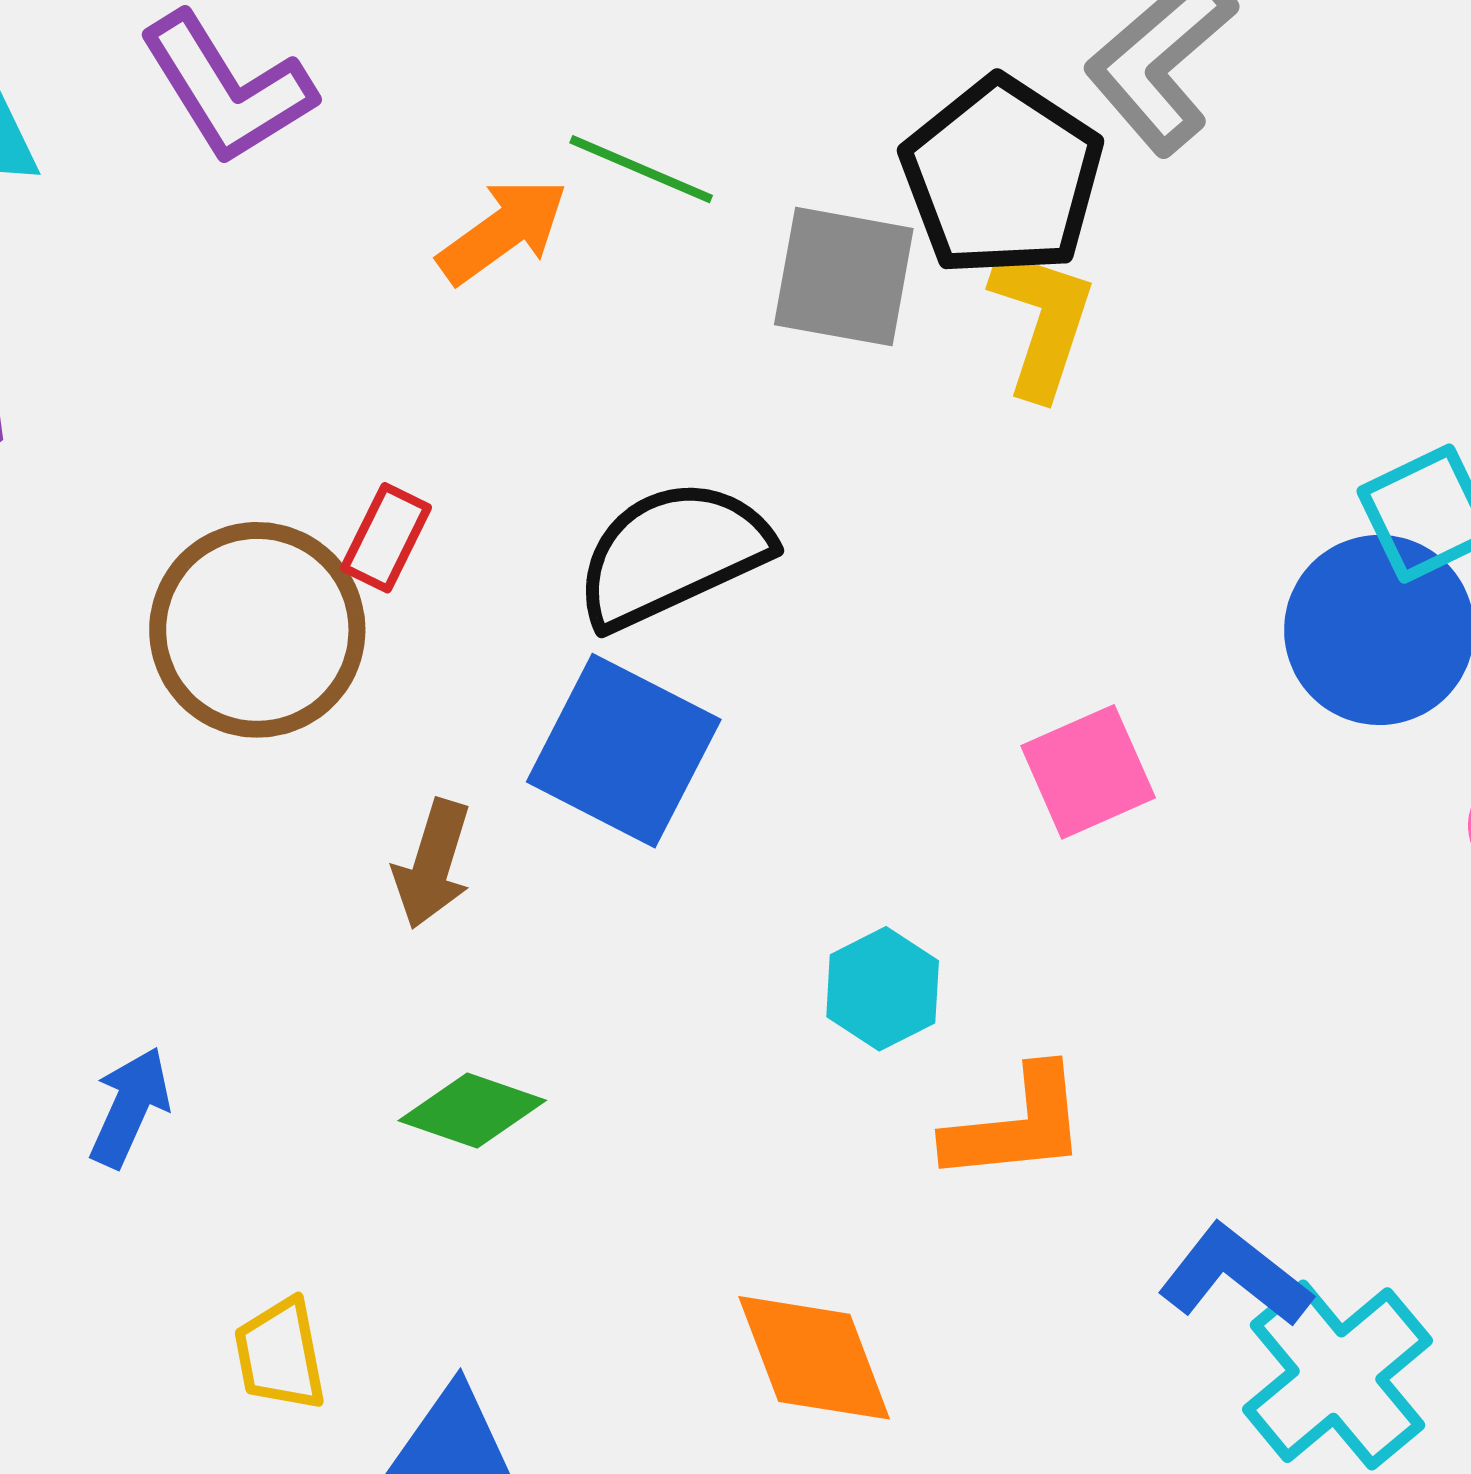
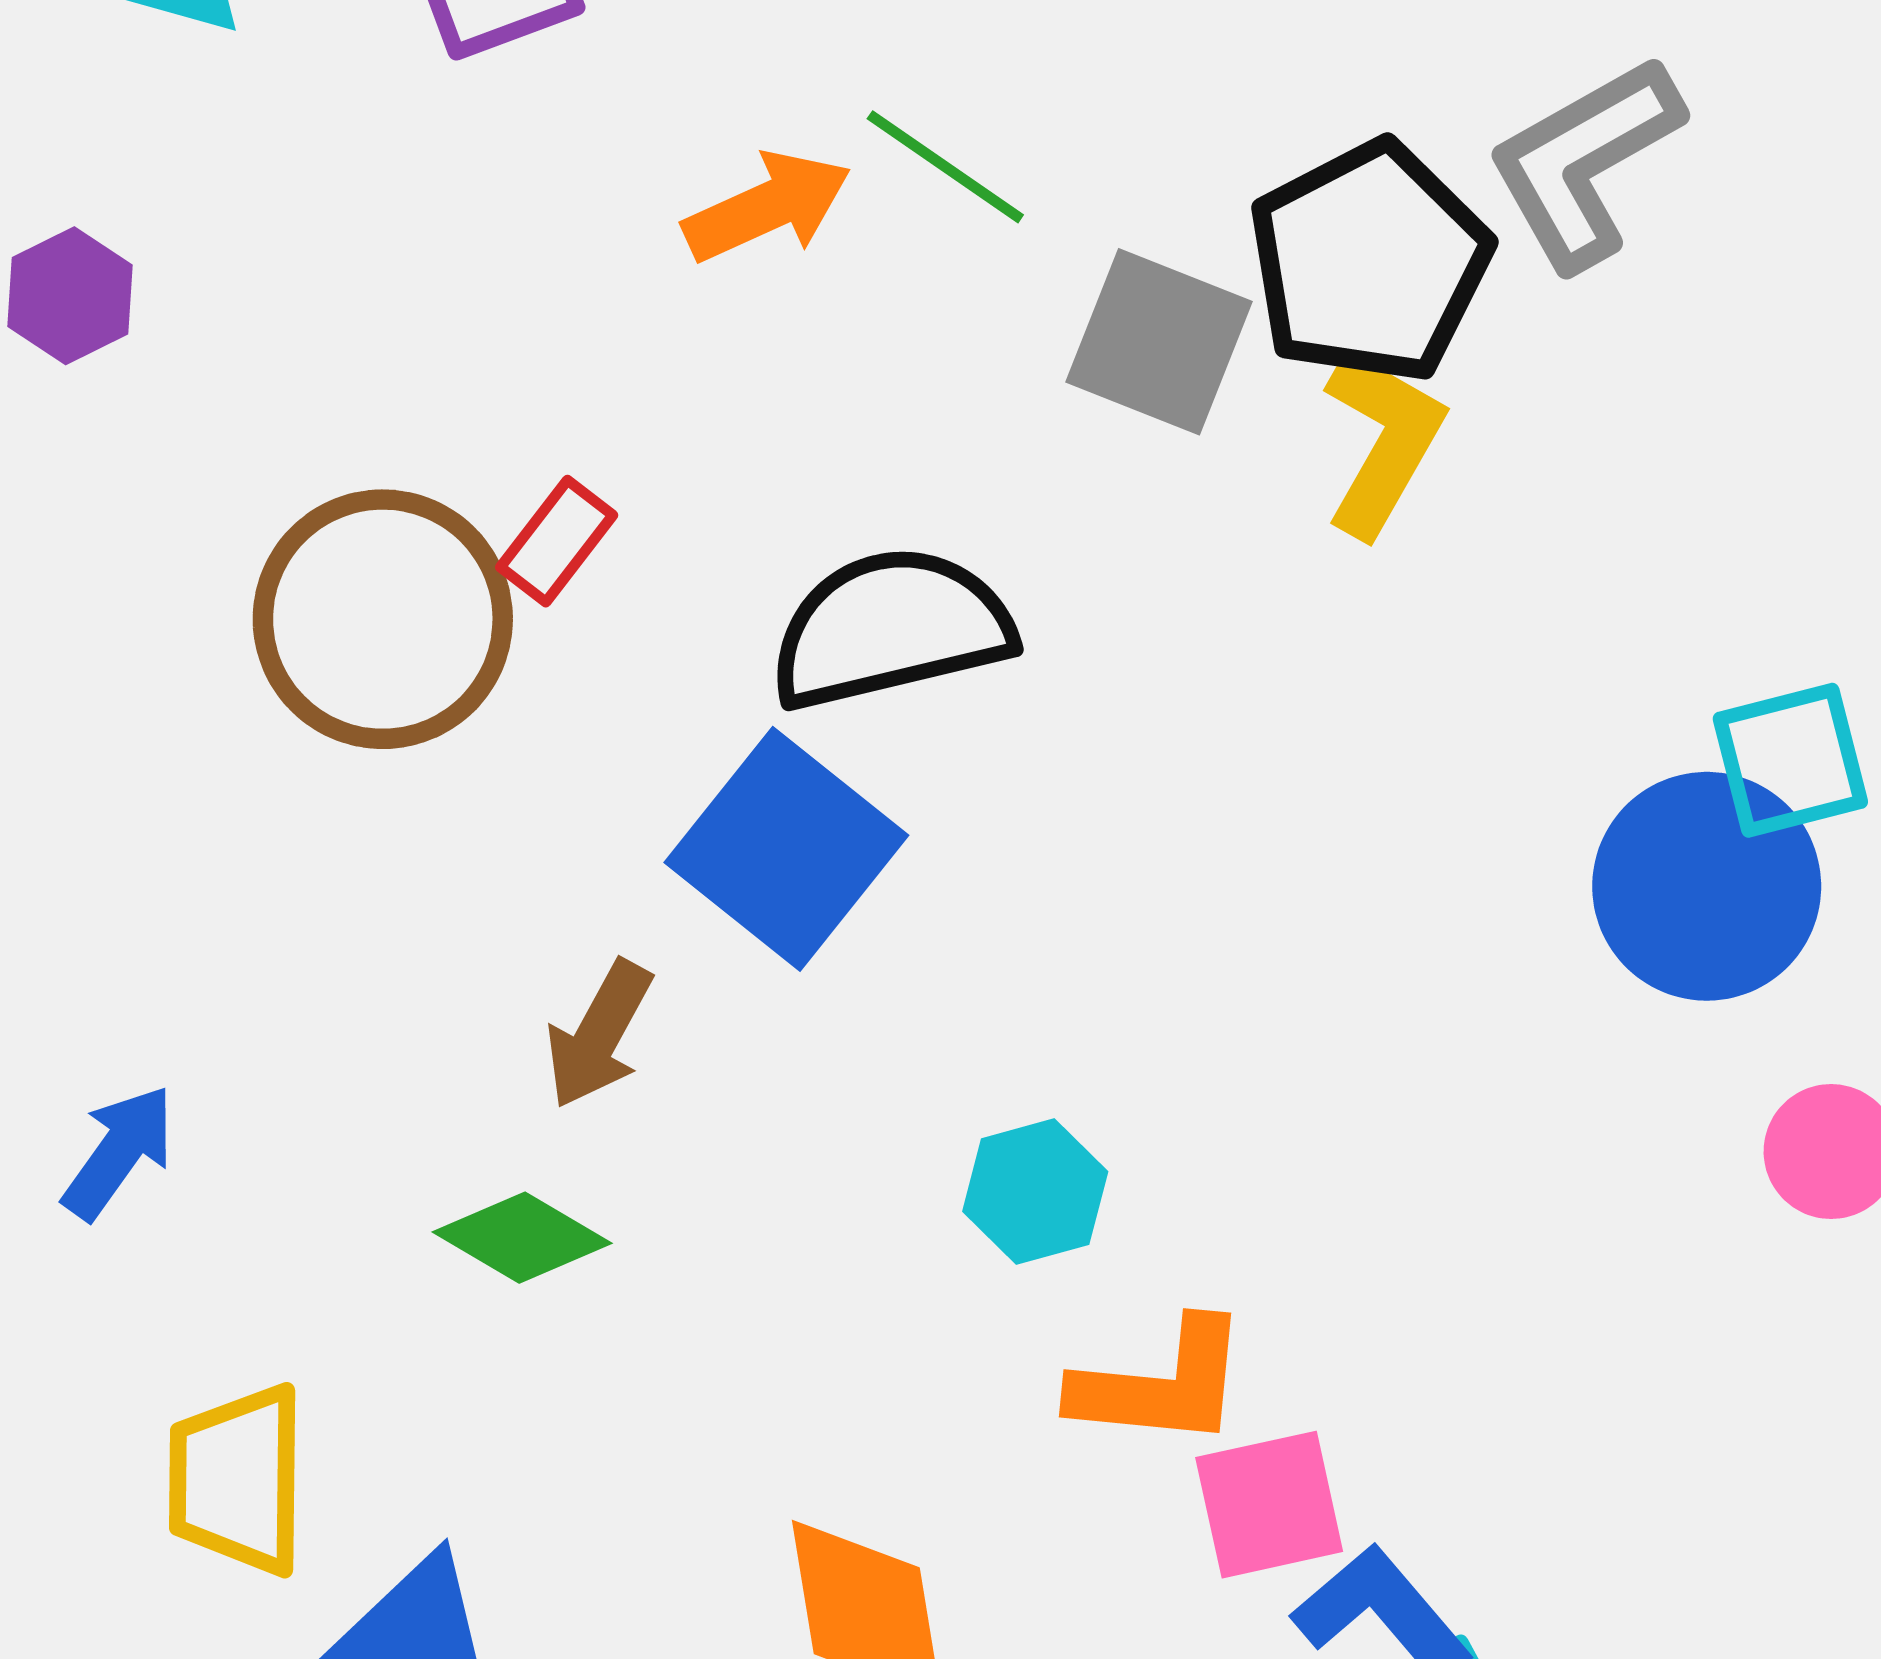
pink square: (1088, 772) -> (1269, 1505), moved
brown arrow: (433, 864) -> (599, 1034), moved
yellow trapezoid: (280, 1354) -> (237, 1480), size x1.4

